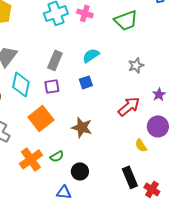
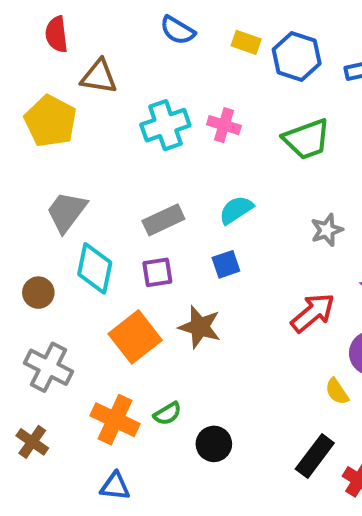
gray rectangle: (55, 60) -> (163, 220), turned 42
brown star: (82, 127) -> (200, 327), moved
orange cross: (31, 159) -> (115, 420), turned -30
black rectangle: (130, 177) -> (315, 456), turned 60
blue triangle: (64, 192) -> (115, 486), moved

